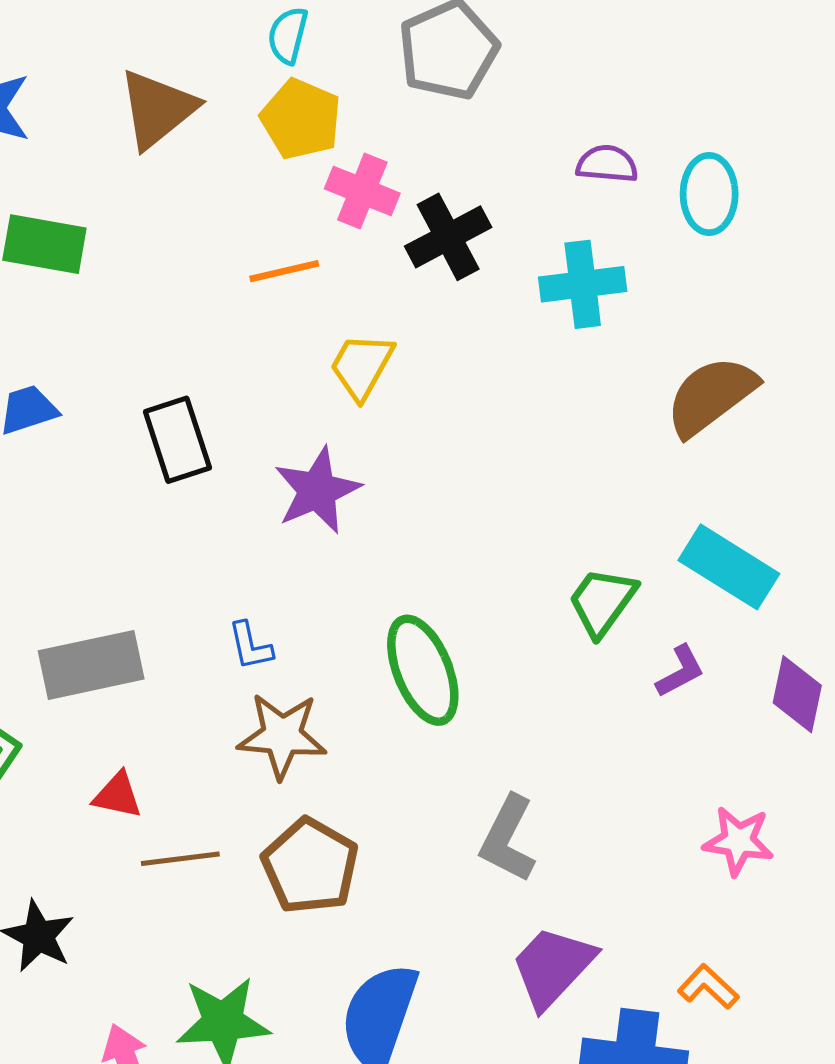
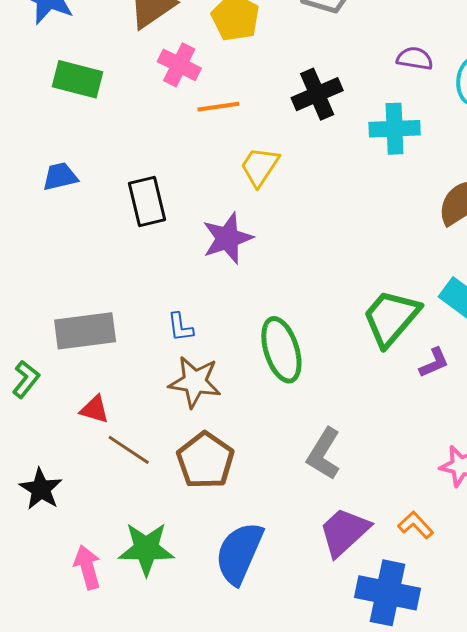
pink cross: (362, 191) -> (179, 65), moved
green trapezoid: (602, 602) -> (391, 318), size x1.4
brown line: (180, 859) -> (129, 450), turned 36
orange L-shape: (708, 987) -> (416, 525), moved

